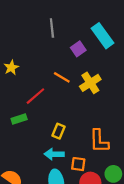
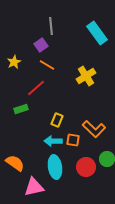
purple square: (78, 49) -> (41, 45), moved
orange line: (62, 77) -> (47, 65), moved
orange L-shape: (99, 141) -> (94, 129), turned -45
orange square: (78, 164) -> (73, 140), moved

